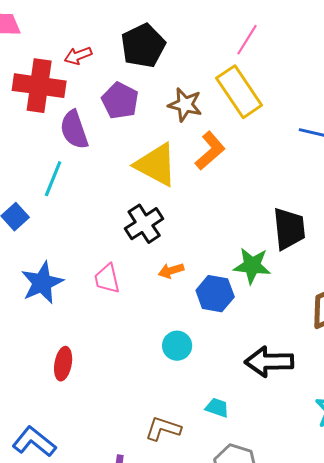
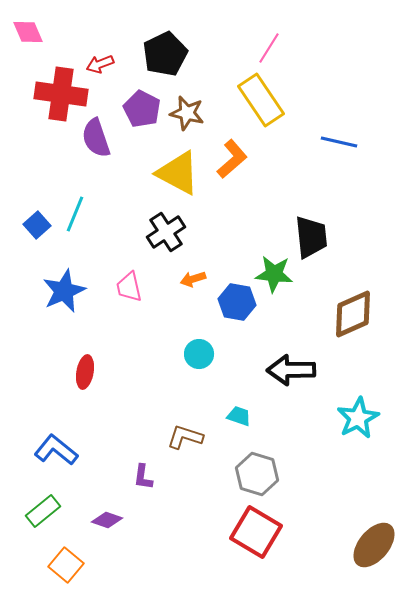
brown star: (185, 105) -> (187, 113), moved
cyan line: (53, 179) -> (75, 214), moved

